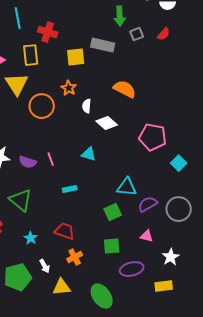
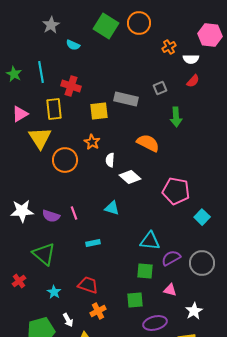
green arrow: (120, 16) -> (176, 117), moved
red semicircle: (164, 34) -> (193, 81), moved
green square: (113, 212) -> (145, 271), moved, turned 30

